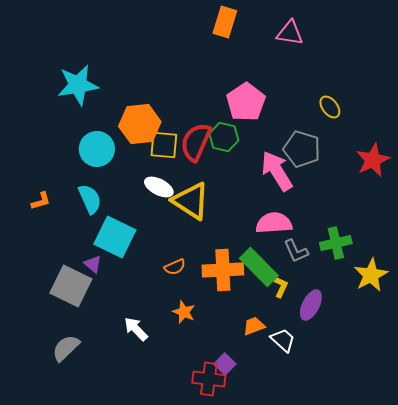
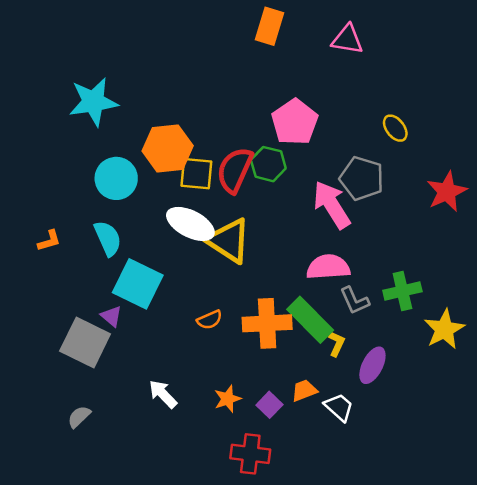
white ellipse: (159, 187) -> (190, 224), size x1.4
orange star: (184, 312) -> (228, 399), moved, turned 30
gray semicircle: (66, 348) -> (79, 417), size x0.7
purple square: (225, 364) -> (269, 405), moved

